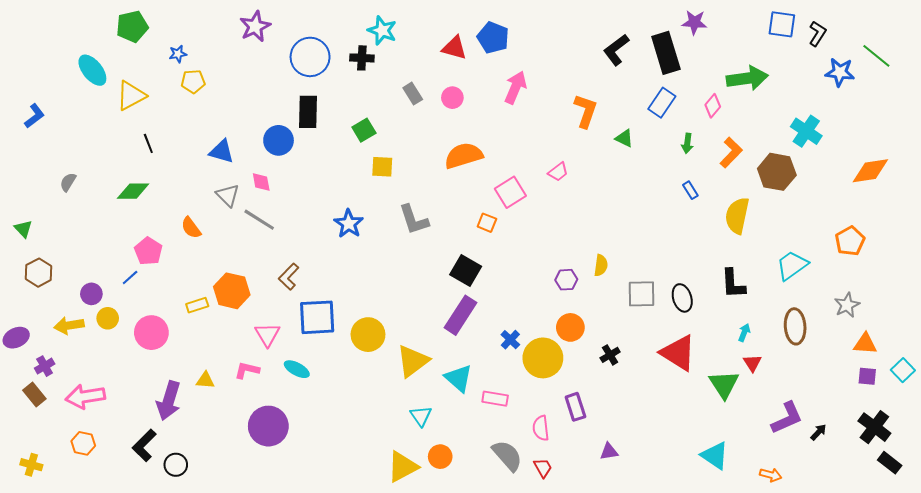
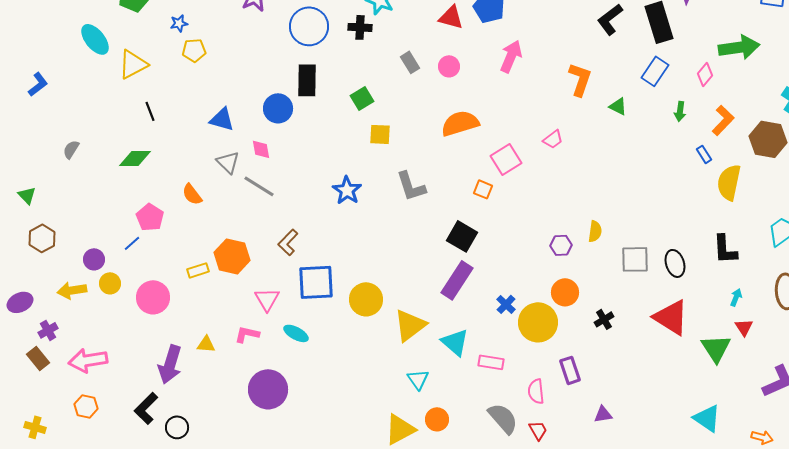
blue rectangle: (690, 190) -> (704, 154), moved

